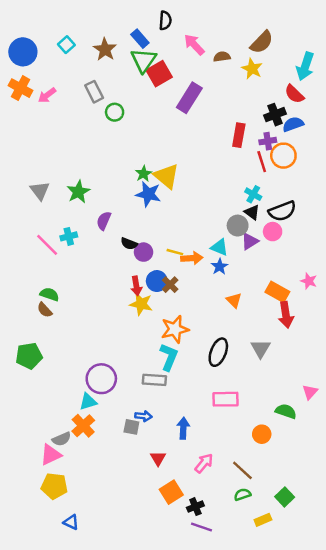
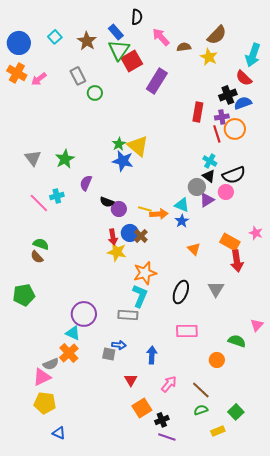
cyan triangle: (88, 402) -> (73, 333), turned 42

